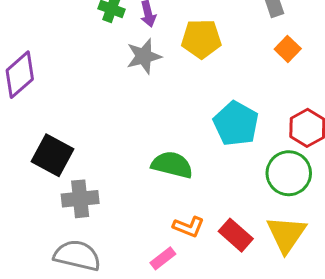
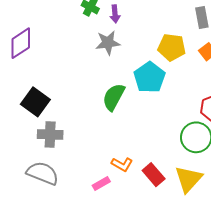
yellow pentagon: (201, 39) -> (172, 47), moved
cyan pentagon: (236, 124) -> (149, 77), moved
green semicircle: (172, 165) -> (114, 97), moved, turned -84

